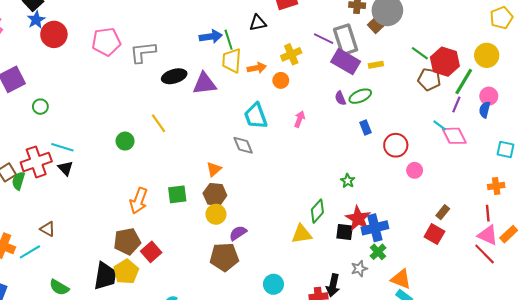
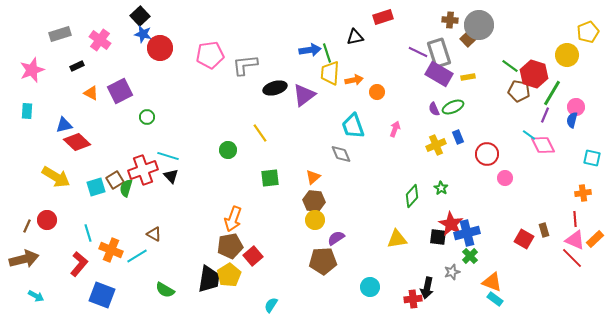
blue star: (36, 20) -> (143, 34), turned -30
yellow cross: (291, 54) -> (436, 145), moved
yellow circle: (487, 55) -> (567, 55), moved
purple triangle: (204, 84) -> (304, 95), turned -30
green square: (177, 194) -> (270, 178), moved
orange arrow: (139, 201) -> (233, 219), moved
green diamond: (317, 211) -> (412, 196), moved
brown rectangle: (443, 212) -> (544, 230), moved, turned -56

